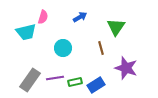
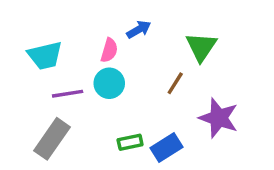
pink semicircle: (43, 17) -> (109, 50), moved
brown line: (101, 48) -> (175, 83), turned 48
purple line: (55, 78) -> (68, 94), moved

